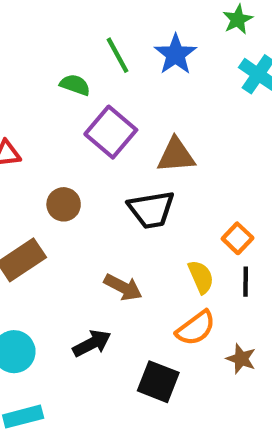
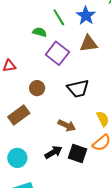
brown triangle: (176, 155) -> (89, 44), moved
black square: (158, 382) -> (77, 154), moved

